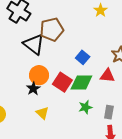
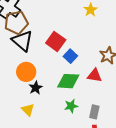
brown pentagon: (52, 29) -> (16, 23), moved
red square: (62, 82) -> (56, 41), moved
black star: (33, 89) -> (36, 88), moved

